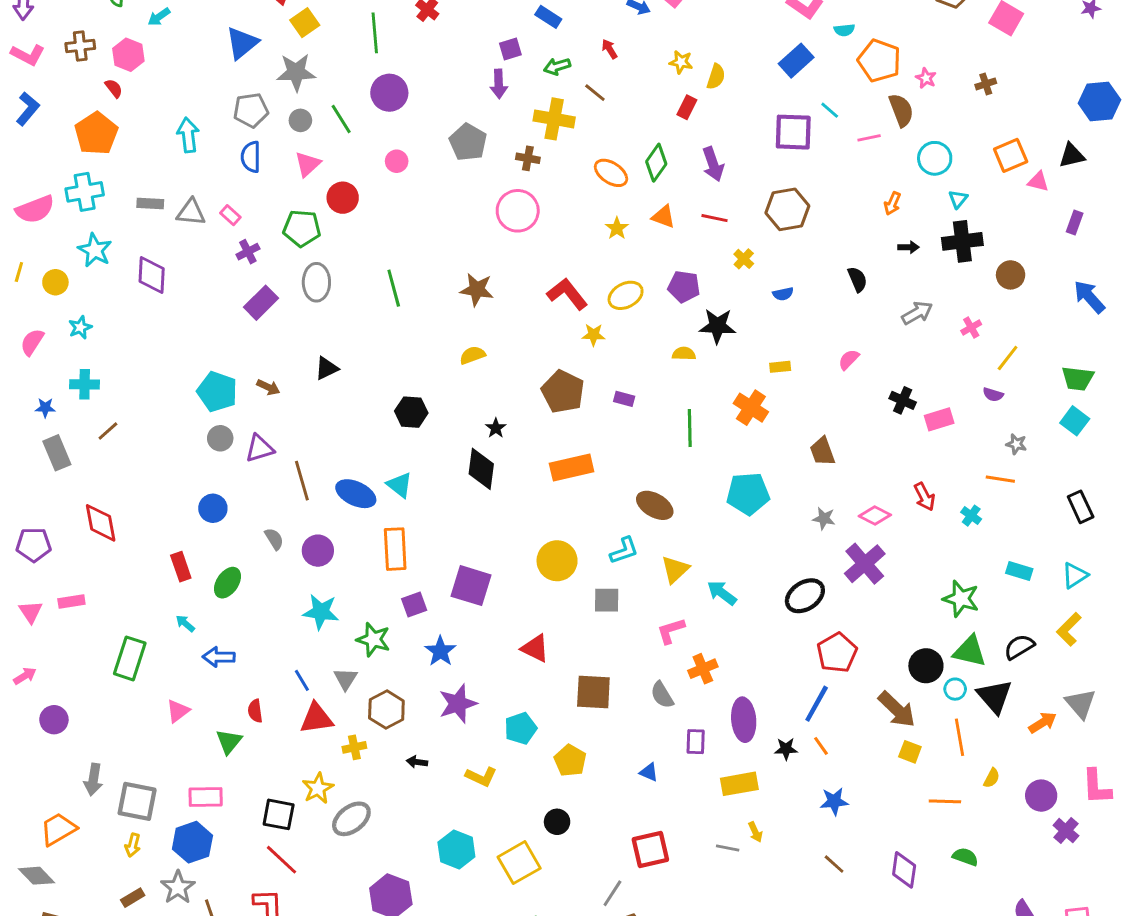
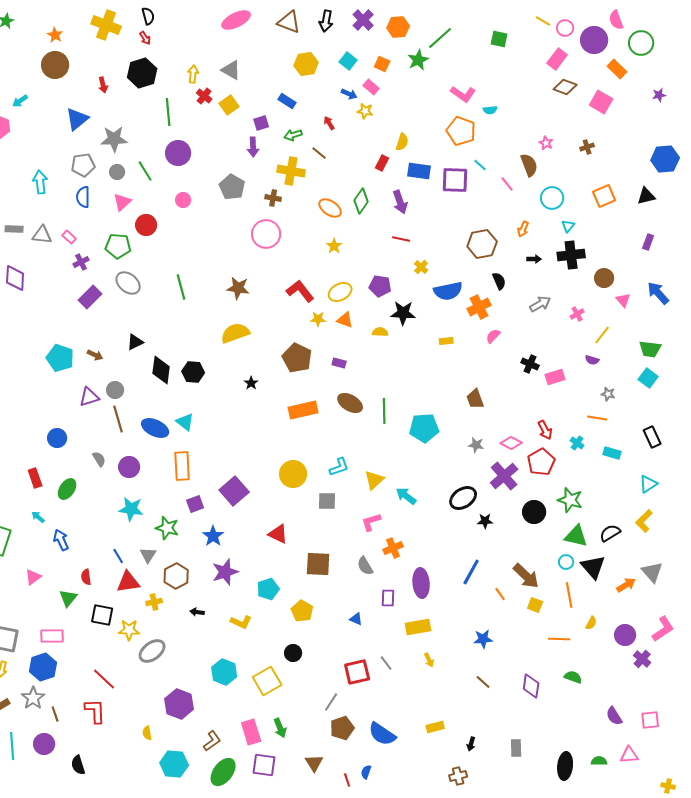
yellow square: (305, 23) -> (229, 105), moved
blue rectangle: (796, 61) -> (419, 171), moved, turned 50
orange pentagon: (879, 61) -> (461, 131), moved
yellow star: (681, 62) -> (365, 111), moved
pink line: (869, 138) -> (507, 184), turned 63
pink triangle: (1038, 182) -> (623, 300), moved, turned 35
brown hexagon: (787, 209) -> (482, 244), moved
orange triangle: (663, 217) -> (345, 320), moved
gray ellipse: (316, 282) -> (128, 283), turned -50
blue semicircle: (783, 294) -> (448, 291), size x2.0
yellow semicircle: (472, 355) -> (235, 333), size x1.6
orange cross: (751, 408) -> (479, 307), moved, turned 30
green line: (690, 428) -> (384, 411), moved
gray circle: (220, 438) -> (115, 390), moved
black diamond: (481, 469) -> (161, 370), moved
brown ellipse: (655, 505) -> (350, 403), moved
cyan rectangle: (1019, 571) -> (612, 453), moved
purple square: (471, 586) -> (234, 491), turned 32
red pentagon: (837, 653) -> (541, 462), moved
blue arrow: (219, 657) -> (61, 540), turned 65
black circle: (926, 666) -> (534, 512), moved
orange line: (821, 746) -> (500, 594), moved
black star: (786, 749) -> (485, 521), moved
pink L-shape: (1097, 787) -> (663, 629), turned -120
yellow star: (318, 788) -> (129, 630), turned 30
black square: (279, 814) -> (102, 615), moved
gray line: (728, 848) -> (386, 663), moved, turned 42

